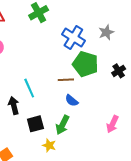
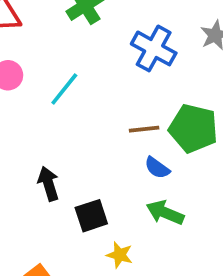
green pentagon: (85, 64) -> (193, 128), moved
cyan line: (29, 88) -> (64, 89), moved, turned 66
green arrow: (62, 125) -> (165, 213), moved, turned 90

